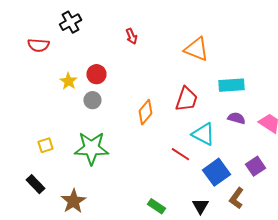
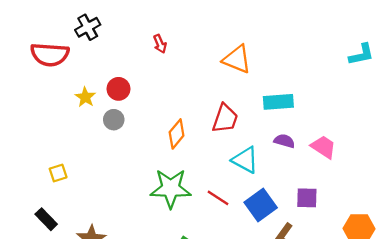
red semicircle: (38, 45) -> (50, 55), size x1.5
green star: (91, 148) -> (171, 188), moved
red line: (180, 154) -> (218, 198), moved
purple square: (255, 166) -> (307, 198), turned 36

